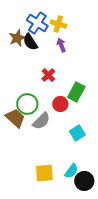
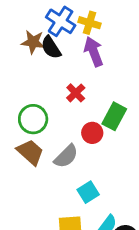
brown star: (17, 38) -> (33, 42), turned 30
purple arrow: (61, 45) -> (94, 52), size x1.5
green circle: (27, 104) -> (33, 119), moved
cyan square: (77, 133) -> (88, 192), moved

